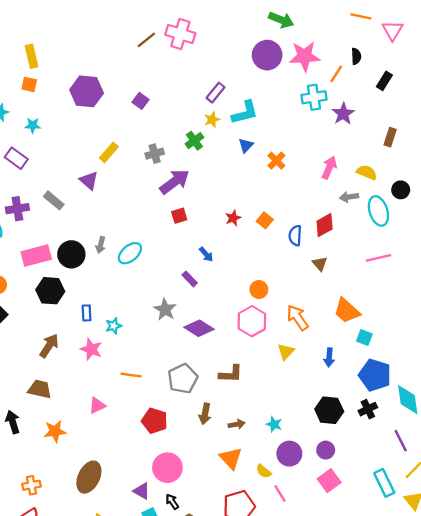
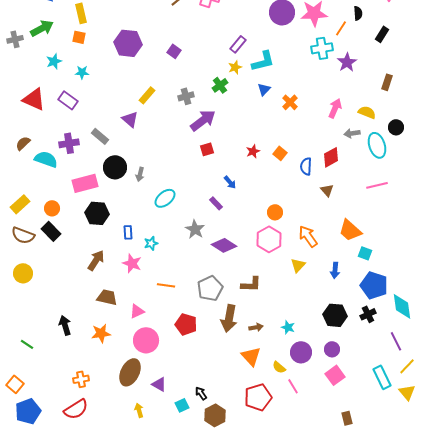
cyan ellipse: (130, 253) -> (165, 198), moved
black circle: (71, 254) -> (115, 167), moved
brown trapezoid: (40, 389) -> (107, 297), moved
brown arrow: (205, 414) -> (229, 318), size x1.5
pink circle: (167, 468) -> (146, 340), moved
purple triangle: (142, 491) -> (159, 384), moved

